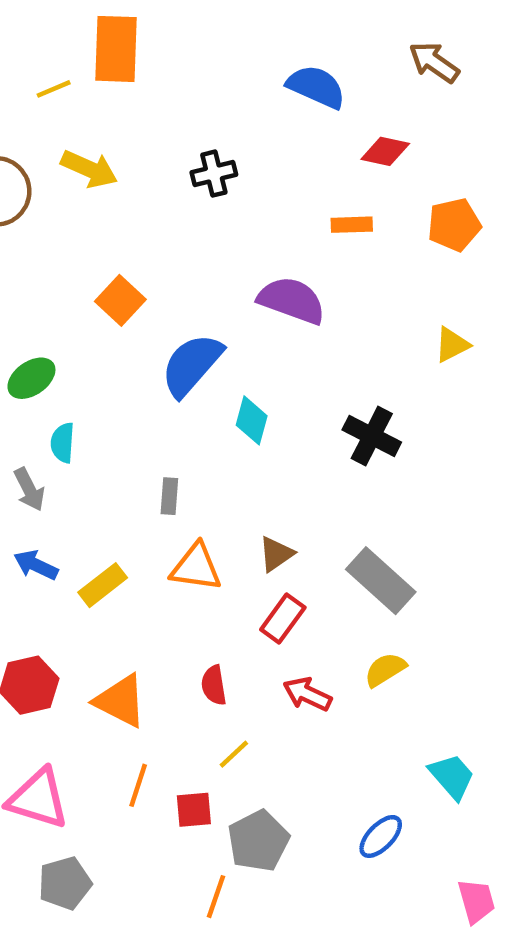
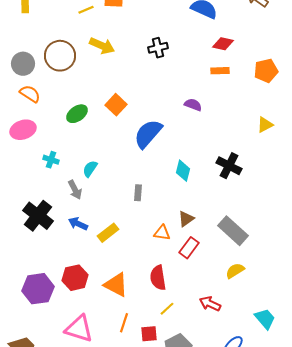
red diamond: (385, 151) -> (223, 44), moved
purple semicircle: (292, 300) -> (193, 105), size x0.6
green ellipse: (31, 378) -> (77, 114), moved
cyan diamond: (252, 420) -> (183, 171), moved
cyan semicircle: (63, 443) -> (90, 169), turned 30
orange triangle: (196, 567) -> (162, 233), moved, size x0.7
red semicircle: (214, 685) -> (158, 278), size x1.4
red arrow: (307, 694) -> (210, 304), moved

